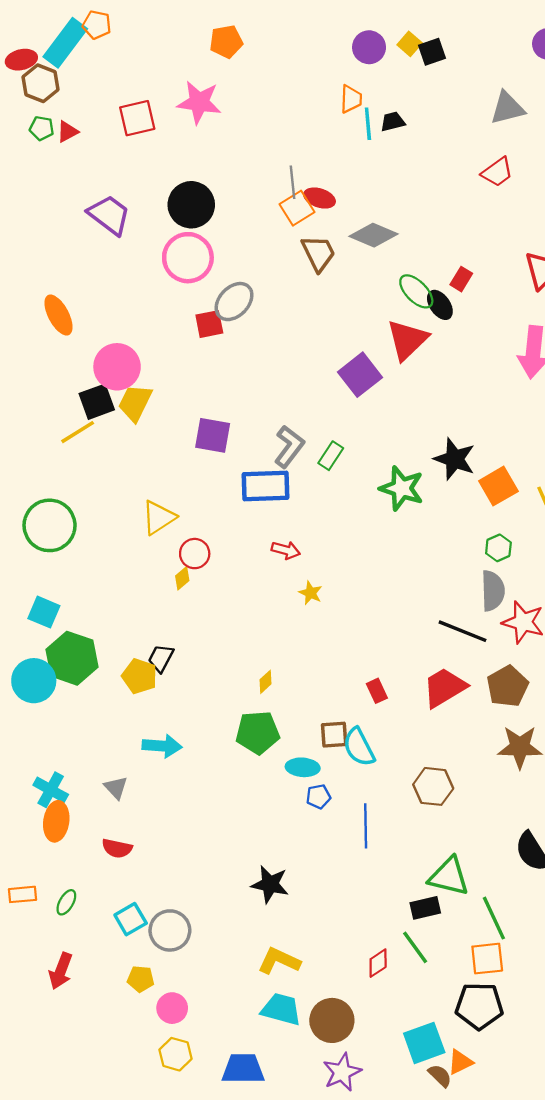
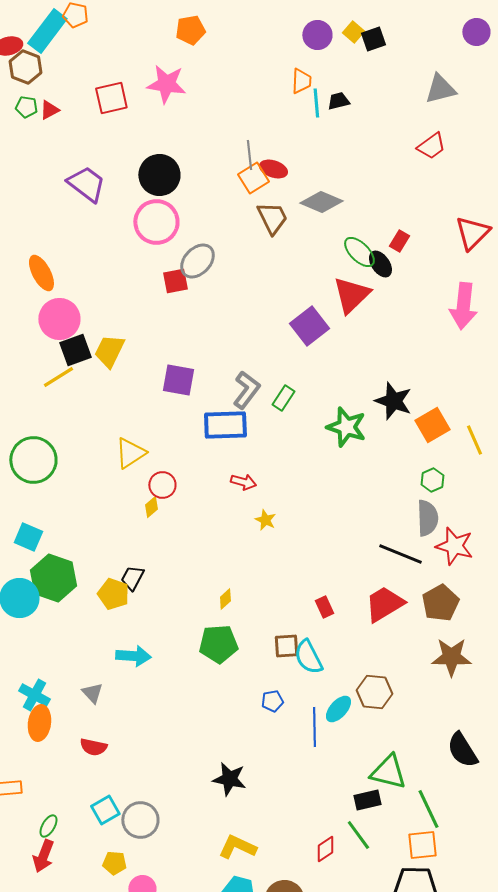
pink circle: (117, 367) -> (59, 319), moved
cyan ellipse: (303, 767) -> (338, 709), moved, turned -52
green ellipse: (66, 902) -> (48, 826), moved

